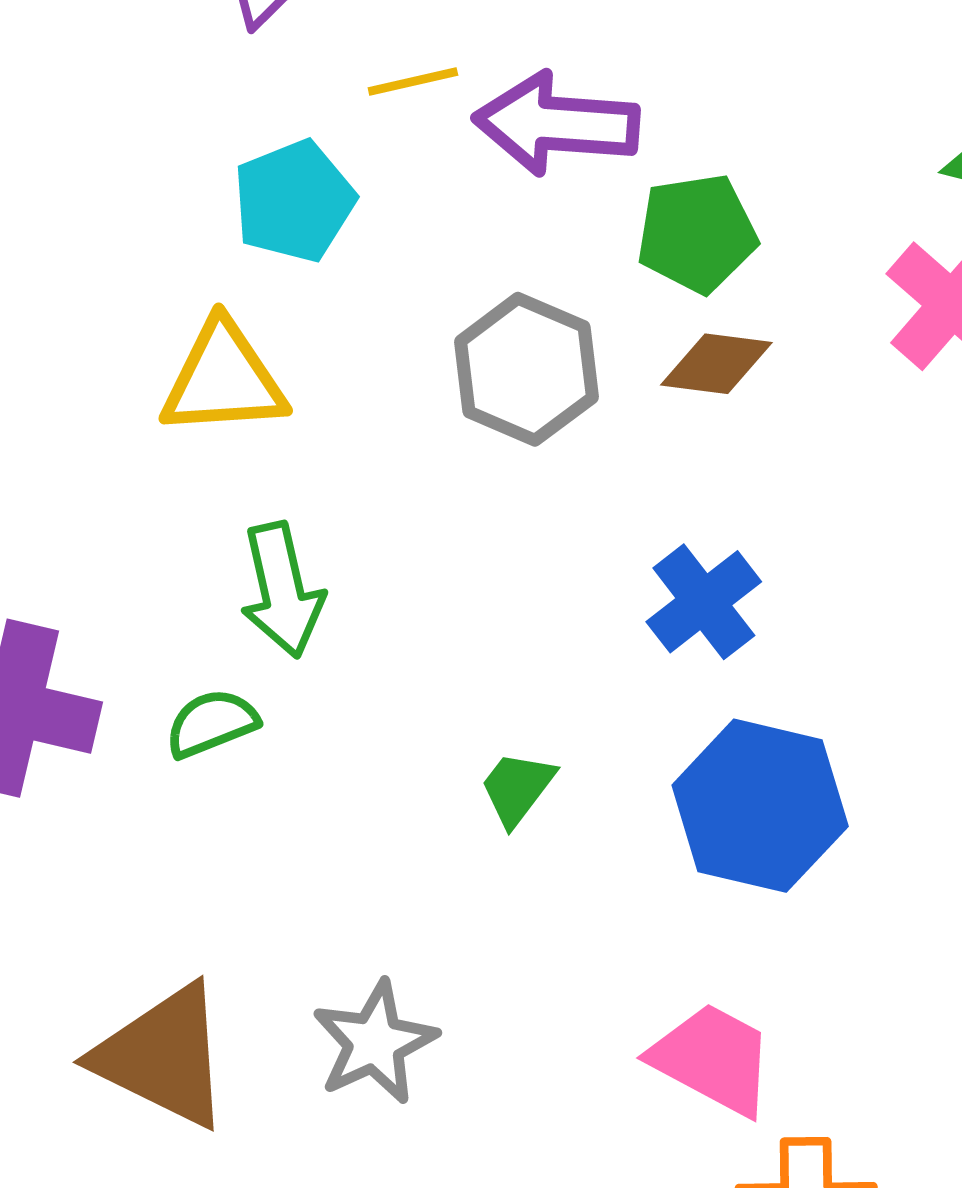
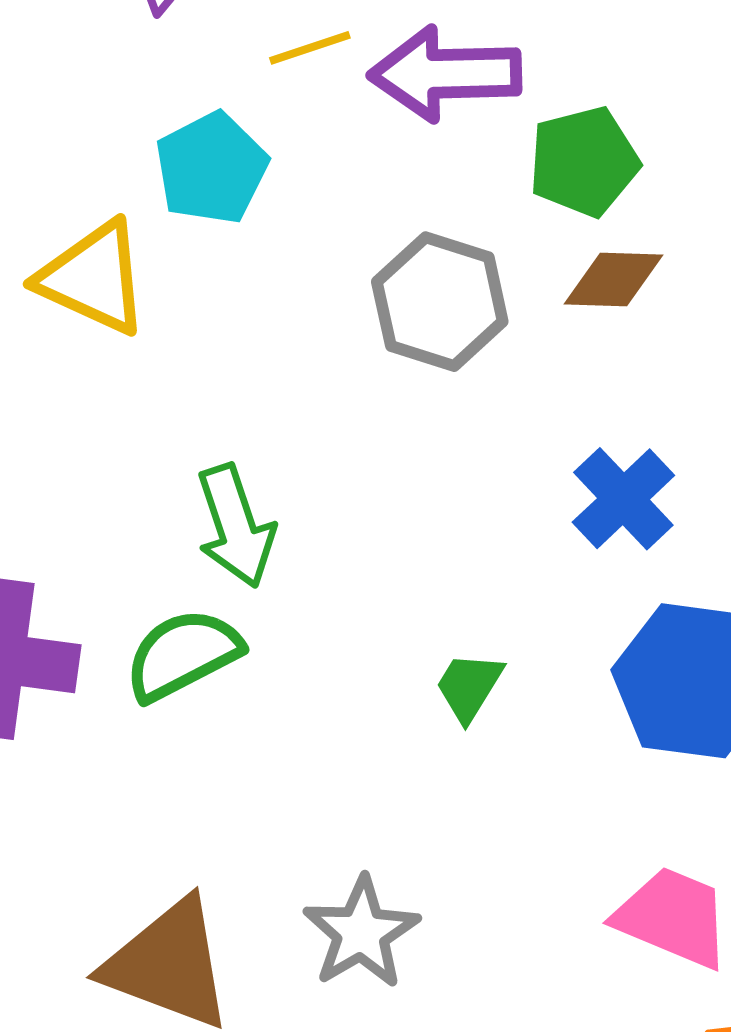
yellow triangle: (223, 379) -> (93, 278), moved, turned 34
green semicircle: (212, 723) -> (183, 655), size x1.4

